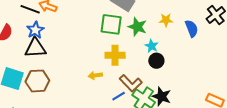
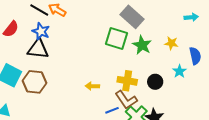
blue star: (35, 30) -> (41, 31), turned -30
cyan star: (152, 46) -> (179, 71), moved
yellow cross: (115, 55) -> (127, 81), moved

